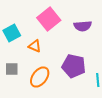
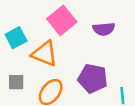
orange triangle: (35, 46) -> (44, 54), size x1.6

